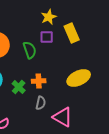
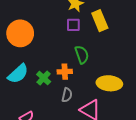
green semicircle: (30, 50) -> (82, 55), moved
yellow ellipse: (79, 78) -> (109, 83), moved, turned 30

